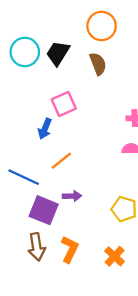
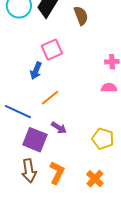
purple arrow: (72, 196) -> (59, 128), turned 35

